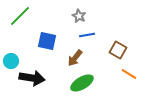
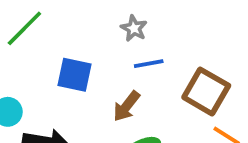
brown square: (118, 50) -> (206, 91), size x1.4

